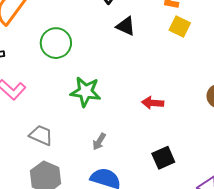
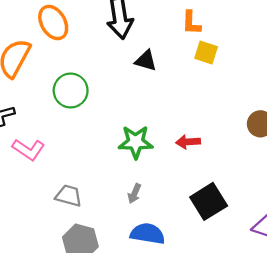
green star: (86, 92) -> (136, 142), moved
black square: (163, 158) -> (209, 201), size x1.4

